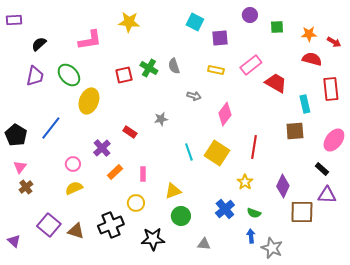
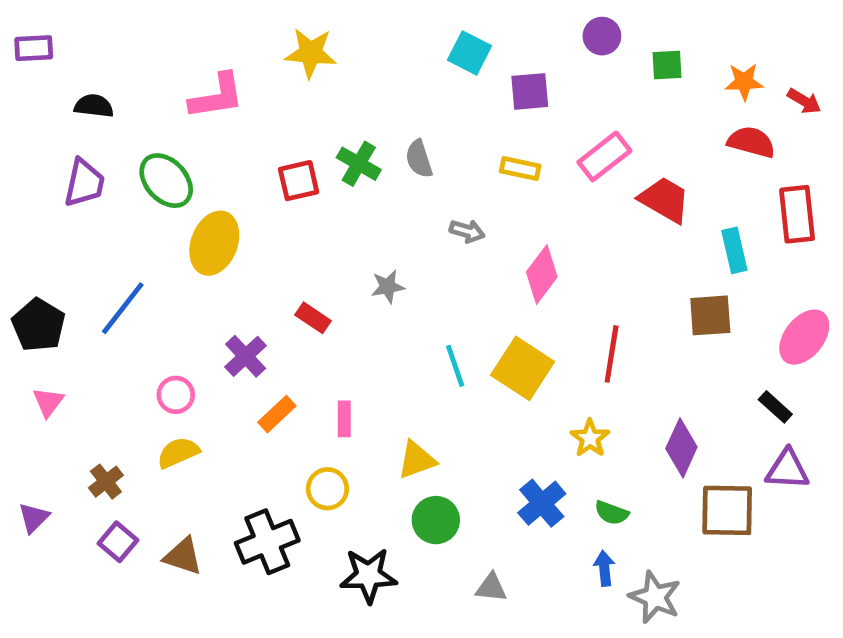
black semicircle: (39, 44) -> (94, 106), turned 49
brown cross: (26, 187) -> (106, 482), moved
purple square: (49, 225) -> (118, 542), size x0.7
purple triangle: (14, 241) -> (34, 518), moved, turned 32

